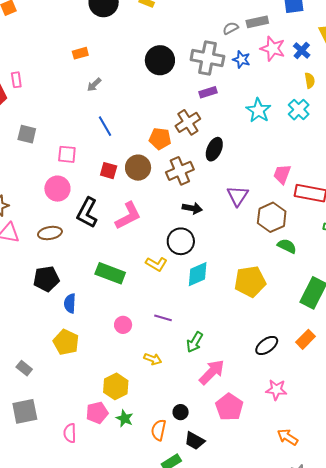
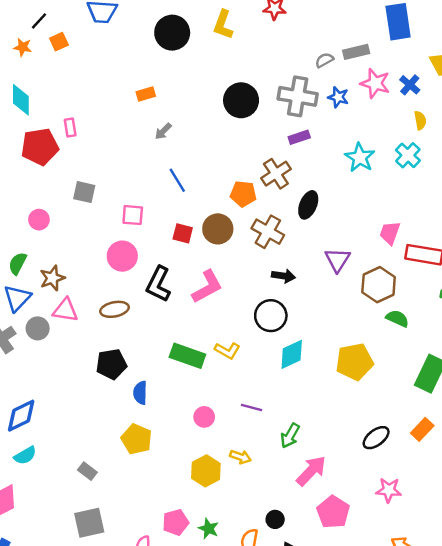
brown cross: (180, 171) -> (268, 232), turned -36
yellow L-shape: (156, 264) -> (227, 351), moved
yellow hexagon: (116, 386) -> (206, 471), moved

